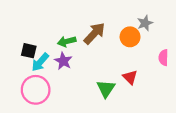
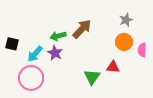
orange circle: (130, 37) -> (124, 42), moved
black square: (29, 51) -> (12, 44), moved
red triangle: (130, 77) -> (113, 67), turned -40

